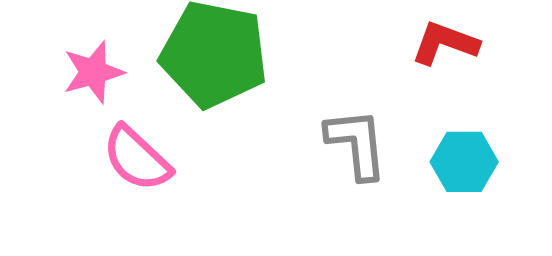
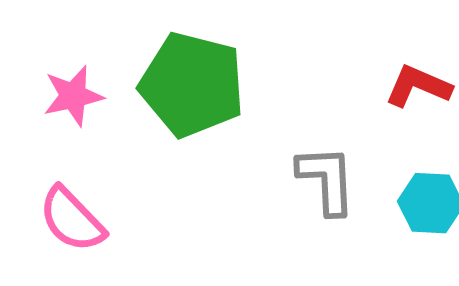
pink semicircle: (137, 158) -> (72, 219), moved

